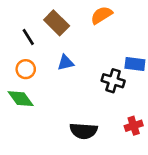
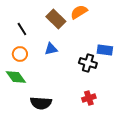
brown rectangle: (57, 23) -> (56, 19), moved
red cross: (134, 126) -> (89, 98), moved
black semicircle: (84, 131) -> (41, 103), moved

